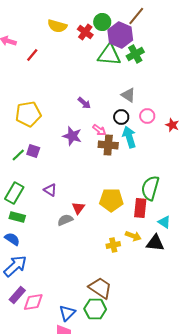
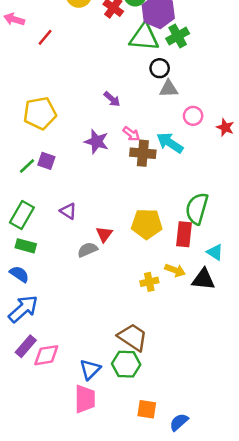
gray triangle: (128, 95) -> (169, 89), turned -35
black circle: (121, 117) -> (160, 68), moved
cyan arrow: (129, 137) -> (170, 143), turned -40

